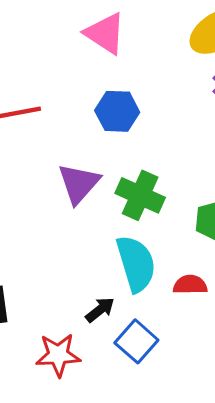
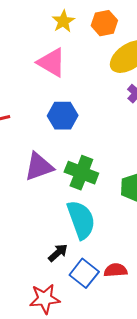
purple triangle: (79, 183) -> (39, 167), turned 32
red semicircle: (190, 285) -> (116, 270), moved
red star: (58, 355) -> (45, 299), moved

